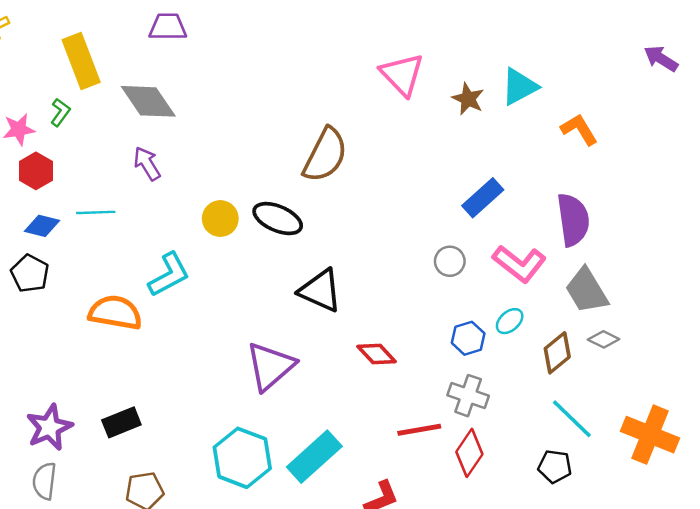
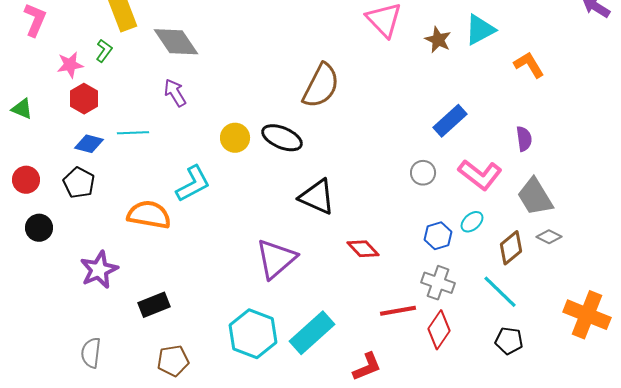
purple semicircle: (573, 220) -> (524, 139), size x0.6
cyan line: (572, 419) -> (500, 292), moved
purple star: (49, 427) -> (99, 270), moved

